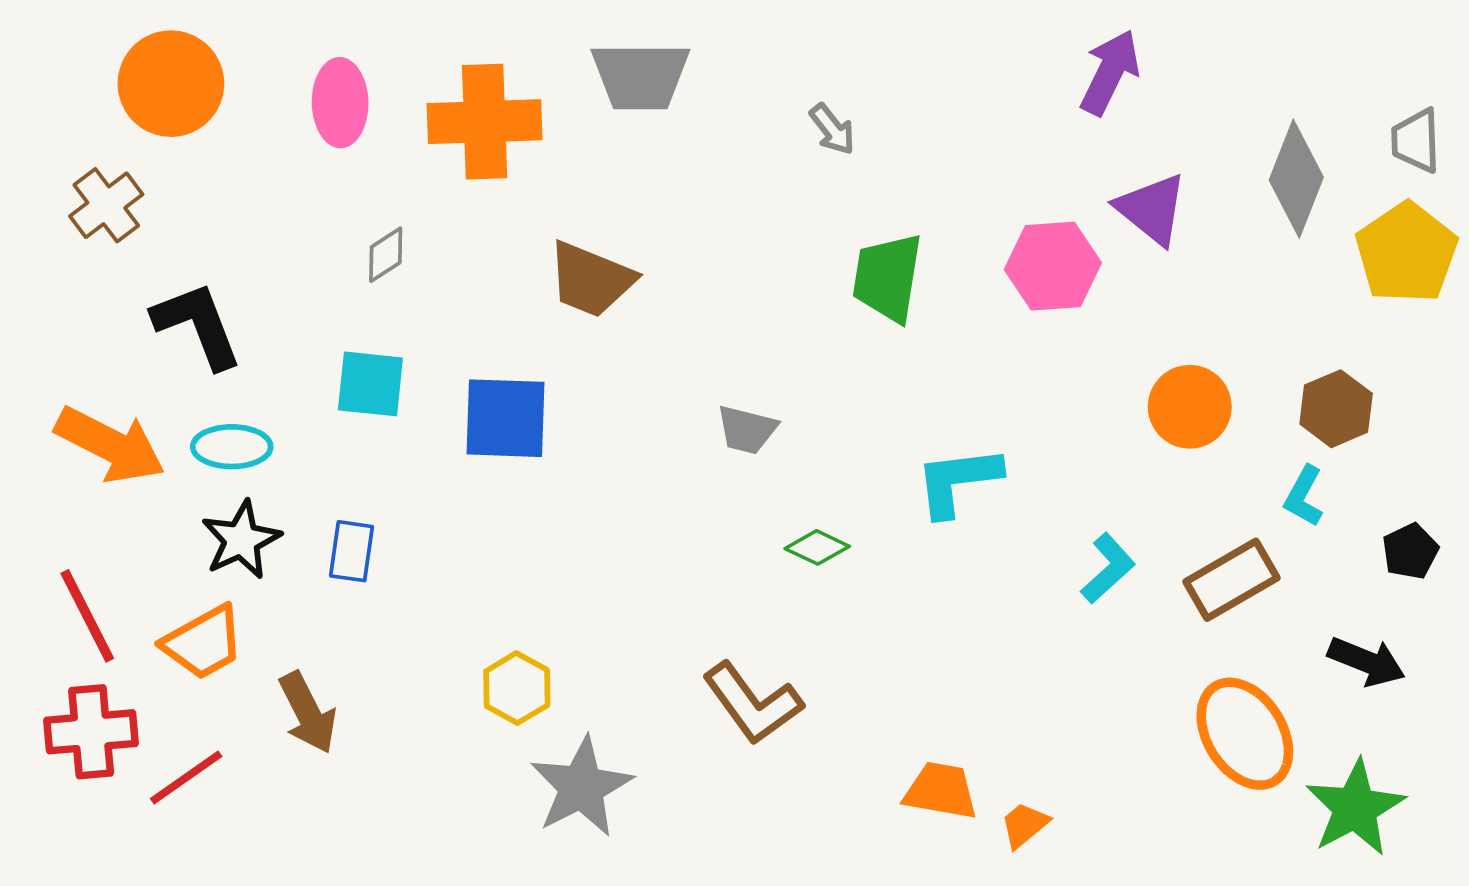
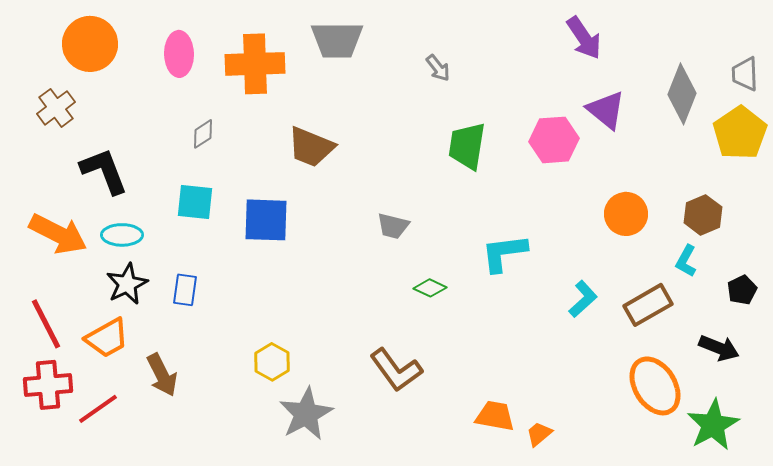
purple arrow: (1110, 72) -> (584, 38), turned 120

